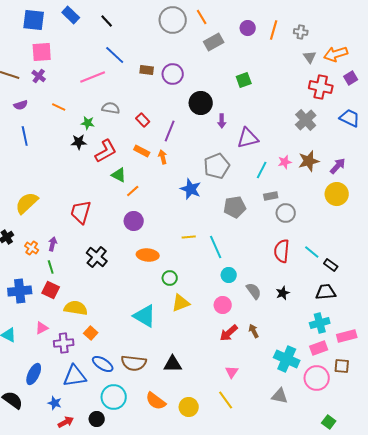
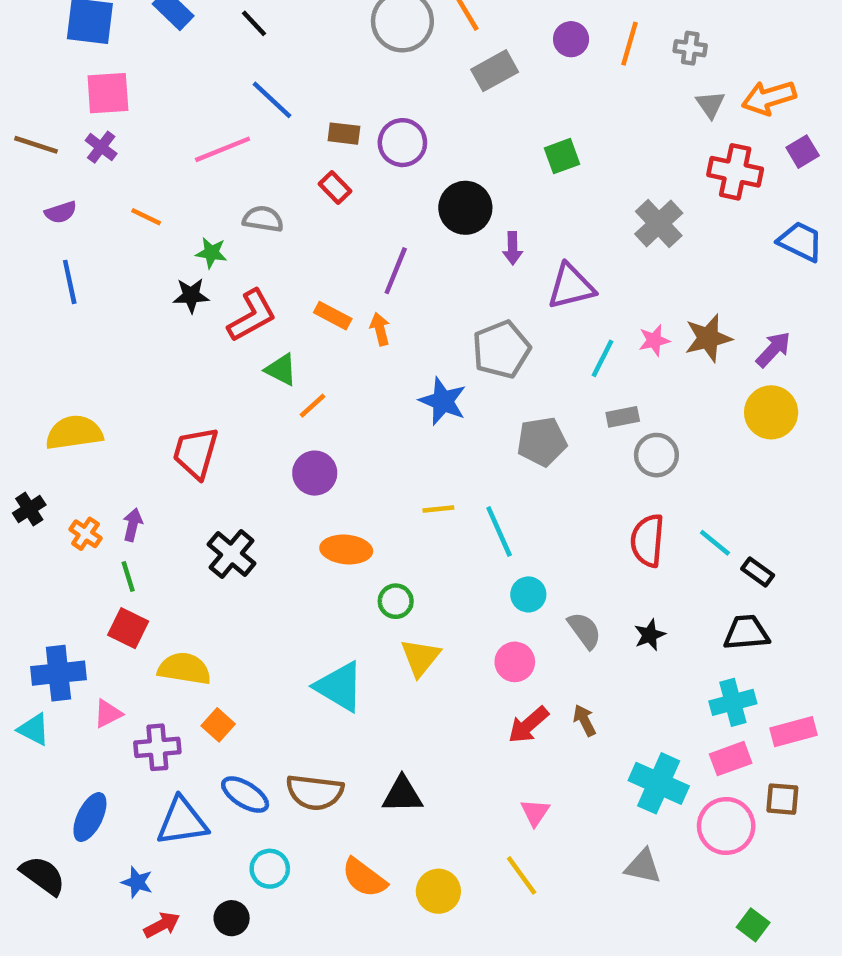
red rectangle: (143, 120) -> (335, 188), moved
gray cross: (306, 120) -> (659, 224), moved
yellow semicircle: (27, 203) -> (74, 433), turned 35
blue cross: (20, 291) -> (58, 673), moved
yellow triangle: (181, 303) -> (420, 657), turned -30
cyan circle: (114, 397) -> (270, 869), size x0.7

